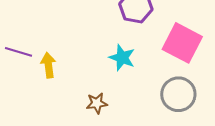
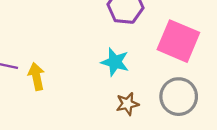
brown star: (97, 103) -> (127, 104), moved

